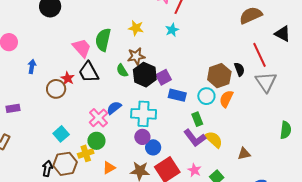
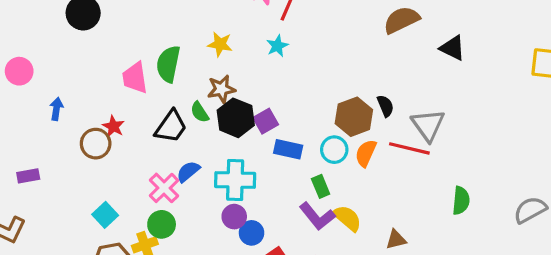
pink trapezoid: (82, 48) -> (135, 78), turned -145
red line: (259, 55) -> (409, 148), moved, turned -50
black trapezoid: (89, 72) -> (171, 127), moved, turned -115

